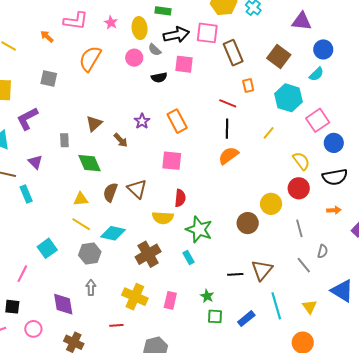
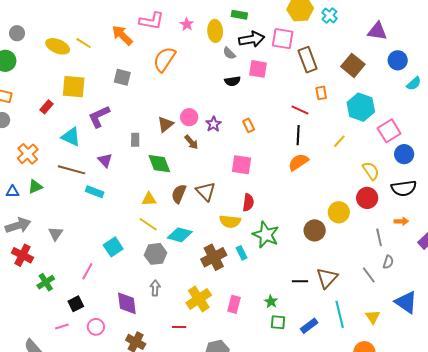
orange arrow: (47, 36) -> (122, 35), size x1.6
pink circle: (134, 58) -> (189, 117), moved
cyan semicircle: (316, 74) -> (414, 84), moved
orange rectangle: (177, 121) -> (249, 125), size x0.6
cyan rectangle: (26, 194) -> (95, 192), turned -48
gray line: (299, 228) -> (379, 237), moved
cyan rectangle: (189, 258) -> (242, 253), moved
yellow cross: (135, 297) -> (199, 299), turned 30
black square: (12, 307) -> (76, 304), turned -35

